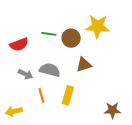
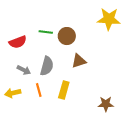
yellow star: (98, 26) -> (109, 19), moved
gray semicircle: (50, 70) -> (47, 66), turned 90
yellow arrow: (14, 111) -> (13, 93), moved

